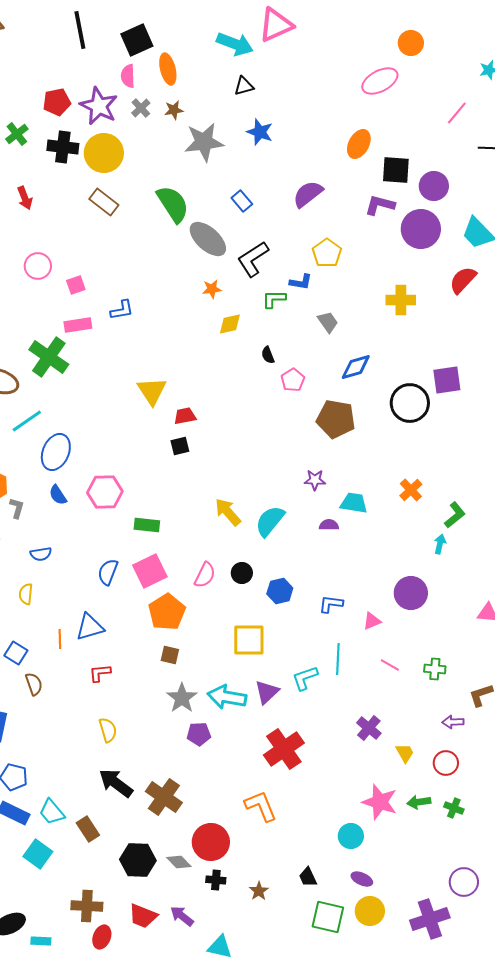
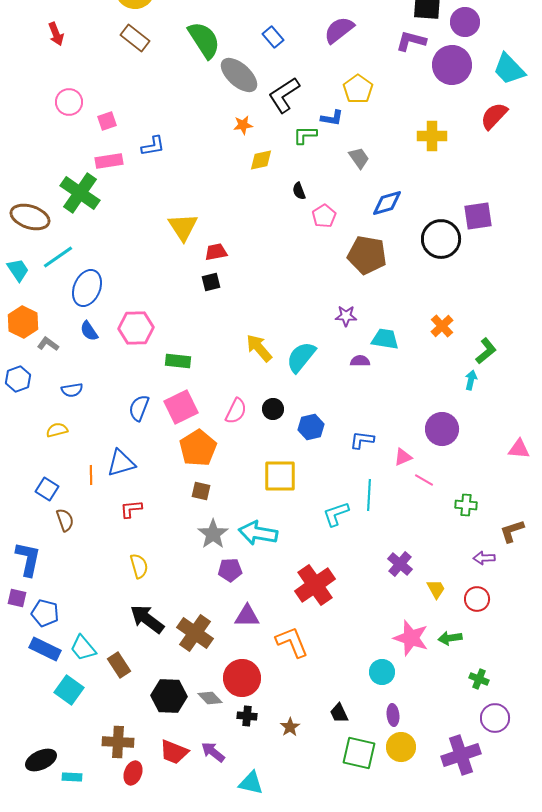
gray L-shape: (17, 508) -> (48, 344), turned -70
yellow semicircle: (26, 594) -> (57, 430), turned 70
pink line: (390, 665) -> (424, 480), moved
purple triangle: (267, 692) -> (247, 616), moved, turned 44
green cross: (454, 808) -> (479, 679), moved
purple ellipse: (362, 879) -> (393, 715), turned 60

